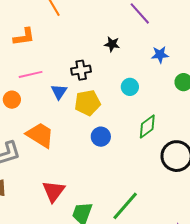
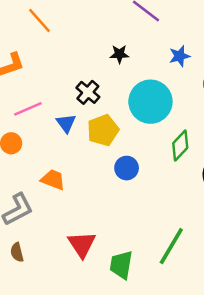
black cross: (81, 70) -> (88, 92), turned -30
cyan circle: (130, 87) -> (150, 102), size x2.0
orange trapezoid: (40, 135) -> (53, 180), size x0.7

